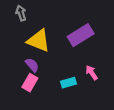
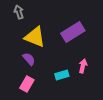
pink arrow: (92, 73) -> (83, 66), turned 48
pink rectangle: (30, 83) -> (27, 84), moved

